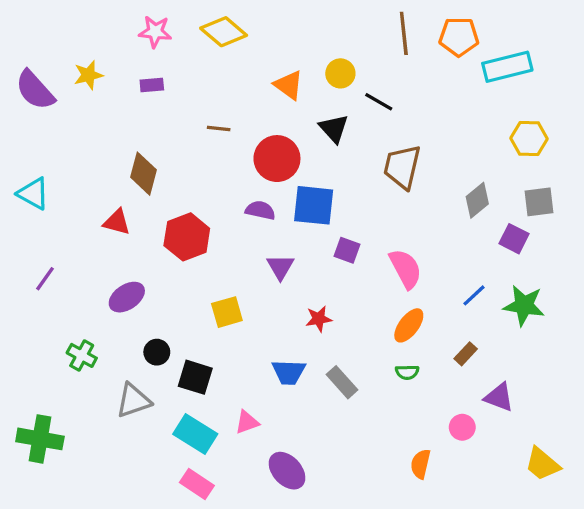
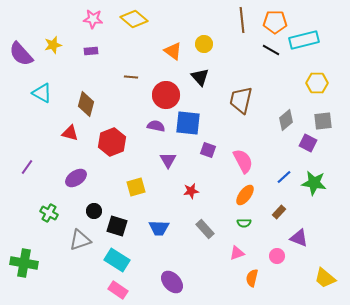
black line: (379, 102) -> (271, 50), moved
cyan triangle: (33, 194) -> (42, 93), moved
blue trapezoid: (289, 372) -> (159, 228), moved
pink triangle: (247, 422) -> (237, 253), moved

